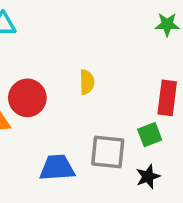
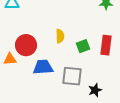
green square: (150, 135) -> (83, 46), moved
blue trapezoid: (57, 168) -> (43, 67), moved

